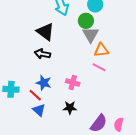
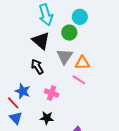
black triangle: (45, 32) -> (41, 41), moved
gray triangle: (91, 35) -> (65, 56), moved
black arrow: (42, 54) -> (37, 67), moved, turned 42

